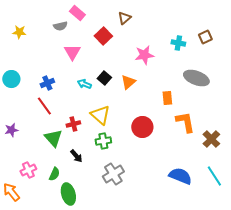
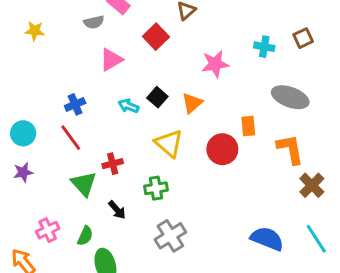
pink triangle: (72, 52) -> (111, 60), turned 30
cyan circle: (11, 79) -> (23, 133), moved
yellow triangle: (100, 115) -> (169, 143), moved
orange L-shape: (185, 122) -> (290, 149), moved
red circle: (142, 127) -> (222, 149), moved

